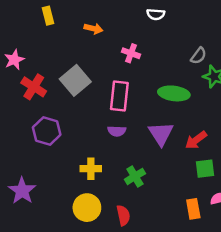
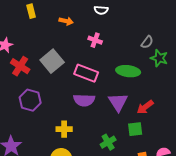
white semicircle: (156, 14) -> (101, 10), moved
pink rectangle: (119, 96) -> (86, 73), turned -75
purple semicircle: (117, 131) -> (84, 100), size x1.5
green square: (205, 169) -> (135, 129), moved
green cross: (135, 176) -> (108, 142), moved

